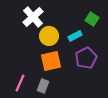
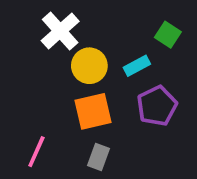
gray rectangle: (43, 86) -> (98, 157), moved

